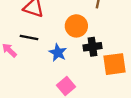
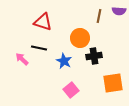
orange square: (115, 64) -> (113, 83), moved

